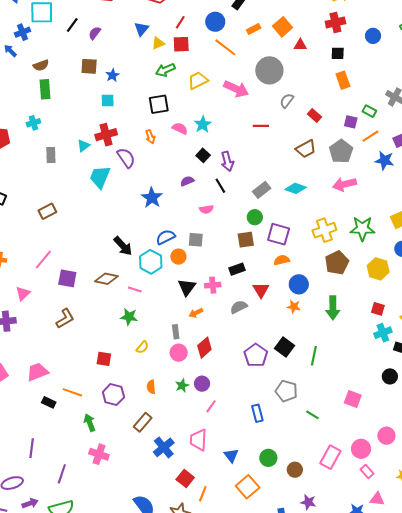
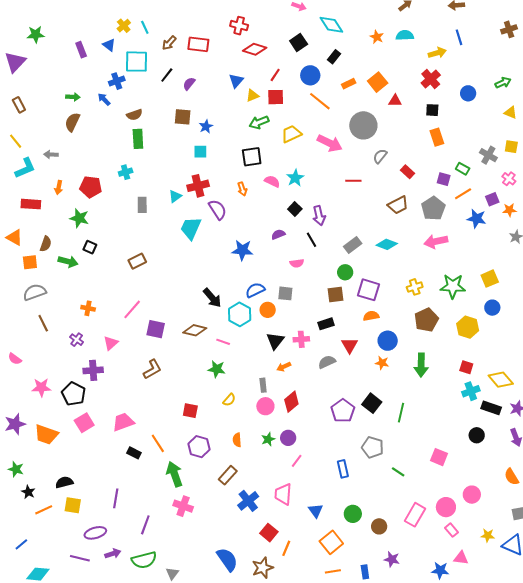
red cross: (335, 22) -> (431, 79), turned -30
blue star: (152, 198) -> (242, 250), turned -30
yellow cross: (324, 230) -> (415, 287), size x0.7
orange line: (72, 392) -> (158, 443), turned 36
green arrow: (90, 423) -> (174, 474), size x1.4

